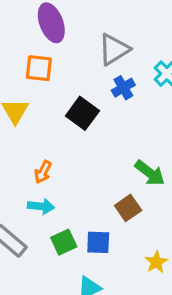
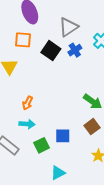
black square: (82, 113) -> (51, 51), moved
brown square: (128, 208) -> (92, 127), moved
blue square: (98, 242) -> (63, 136), moved

